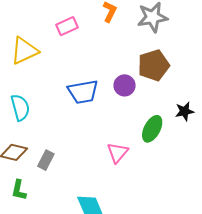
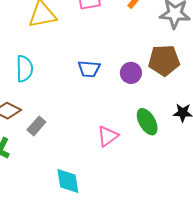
blue trapezoid: (83, 92) -> (89, 69), size x0.7
green ellipse: (152, 129) -> (147, 122), turned -72

